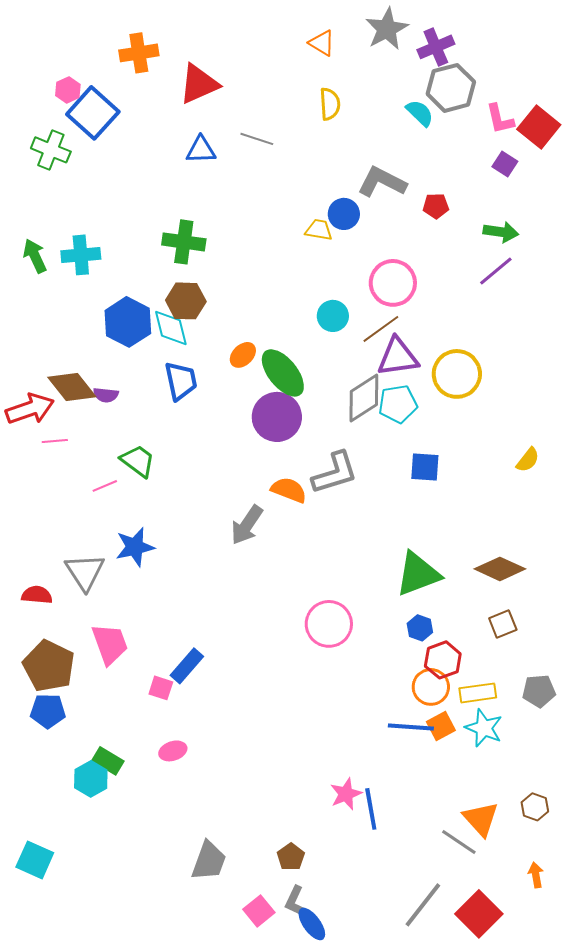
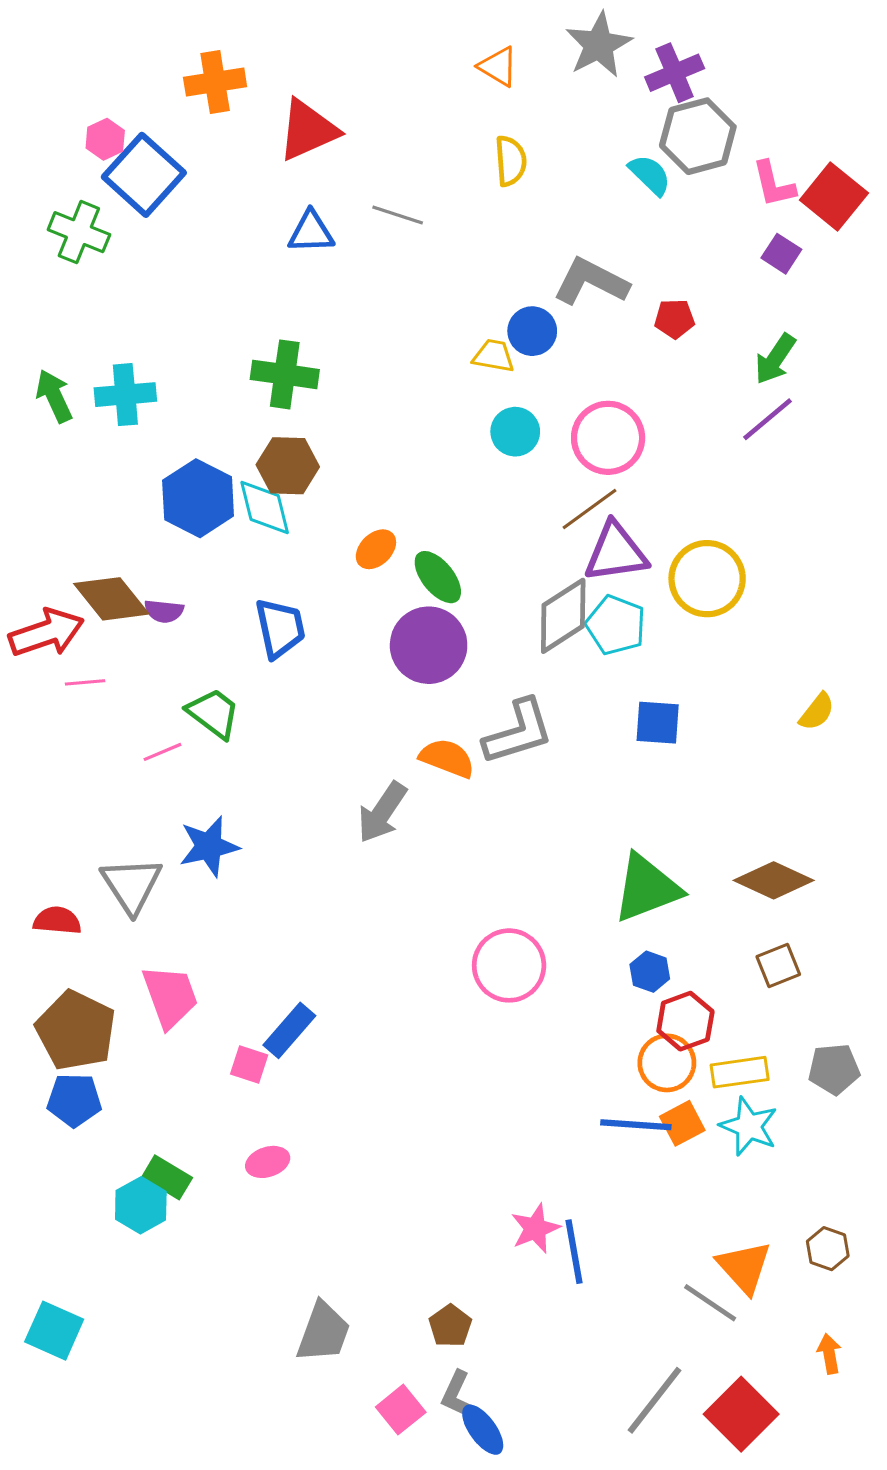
green arrow: (501, 232) -> (775, 359), turned 116
cyan circle: (333, 316) -> (515, 432), moved
green ellipse: (283, 373) -> (438, 577), size x0.7
blue trapezoid: (181, 381) -> (280, 628), moved
cyan pentagon: (398, 404) -> (616, 625), turned 30

